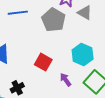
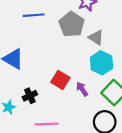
gray triangle: (85, 13) -> (96, 38), moved
red square: (43, 62) -> (60, 80), moved

